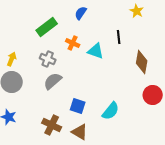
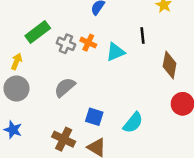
green rectangle: (47, 27) -> (38, 32), moved
cyan triangle: (96, 51) -> (115, 52), turned -42
gray cross: (48, 59) -> (66, 44), moved

